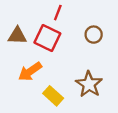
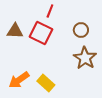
orange arrow: (30, 72) -> (19, 80), moved
brown star: (89, 84) -> (85, 58), moved

